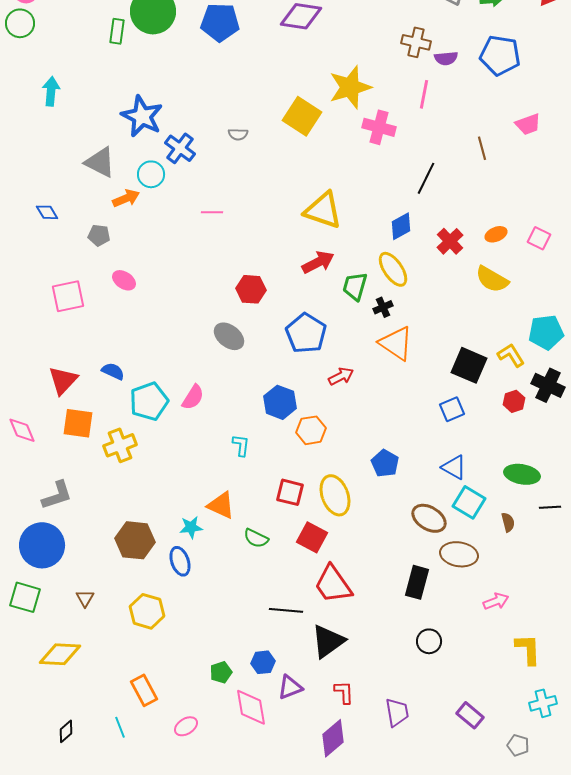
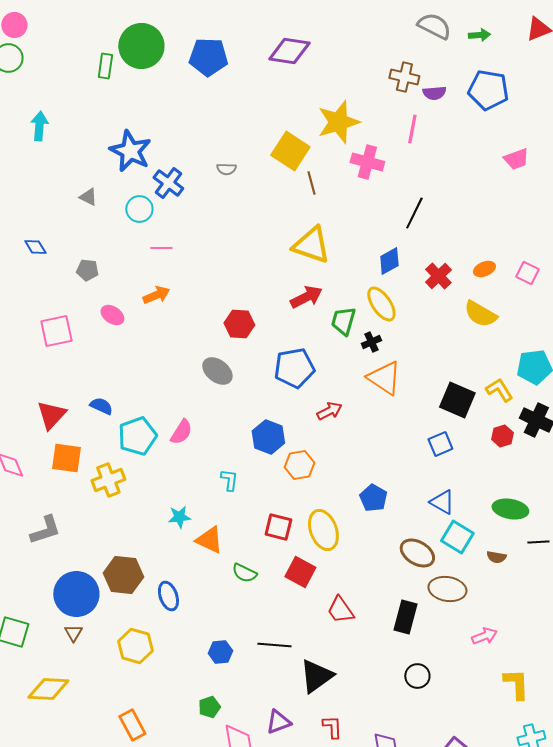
brown line: (482, 148) -> (311, 183), moved
gray triangle: (100, 162) -> (88, 197), size x0.6
orange arrow: (126, 198) -> (156, 295), moved
pink line: (212, 212) -> (161, 248), moved
blue pentagon: (306, 333) -> (294, 368), turned 30
brown semicircle: (508, 522) -> (496, 557), turned 114
cyan star: (191, 527) -> (179, 517), moved
blue circle: (42, 545) -> (76, 594), moved
red trapezoid: (333, 584) -> (340, 610), moved, size x0.7
blue hexagon: (263, 662) -> (220, 652), moved

